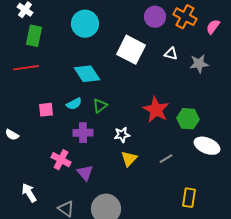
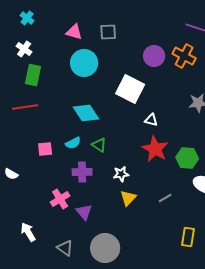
white triangle: (171, 54) -> (151, 120), moved
green triangle: (100, 106) -> (99, 145), turned -49
pink cross: (61, 160) -> (60, 199), turned 30

